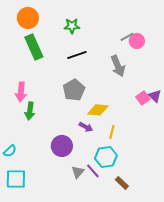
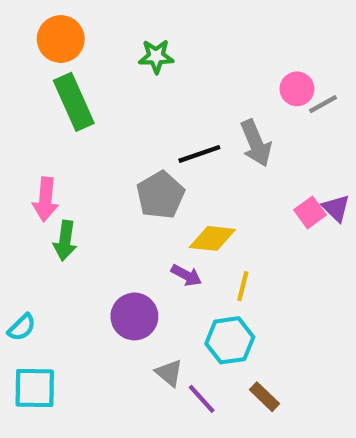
gray line: (127, 37) -> (323, 104), moved
black line: (77, 55) -> (199, 154), moved
purple line: (93, 171) -> (202, 399), moved
gray triangle: (78, 172) -> (169, 373), turned -32

